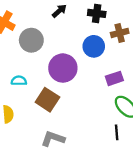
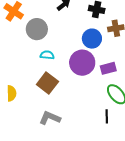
purple circle: (63, 68) -> (82, 63), moved
cyan semicircle: (19, 81) -> (47, 55), moved

